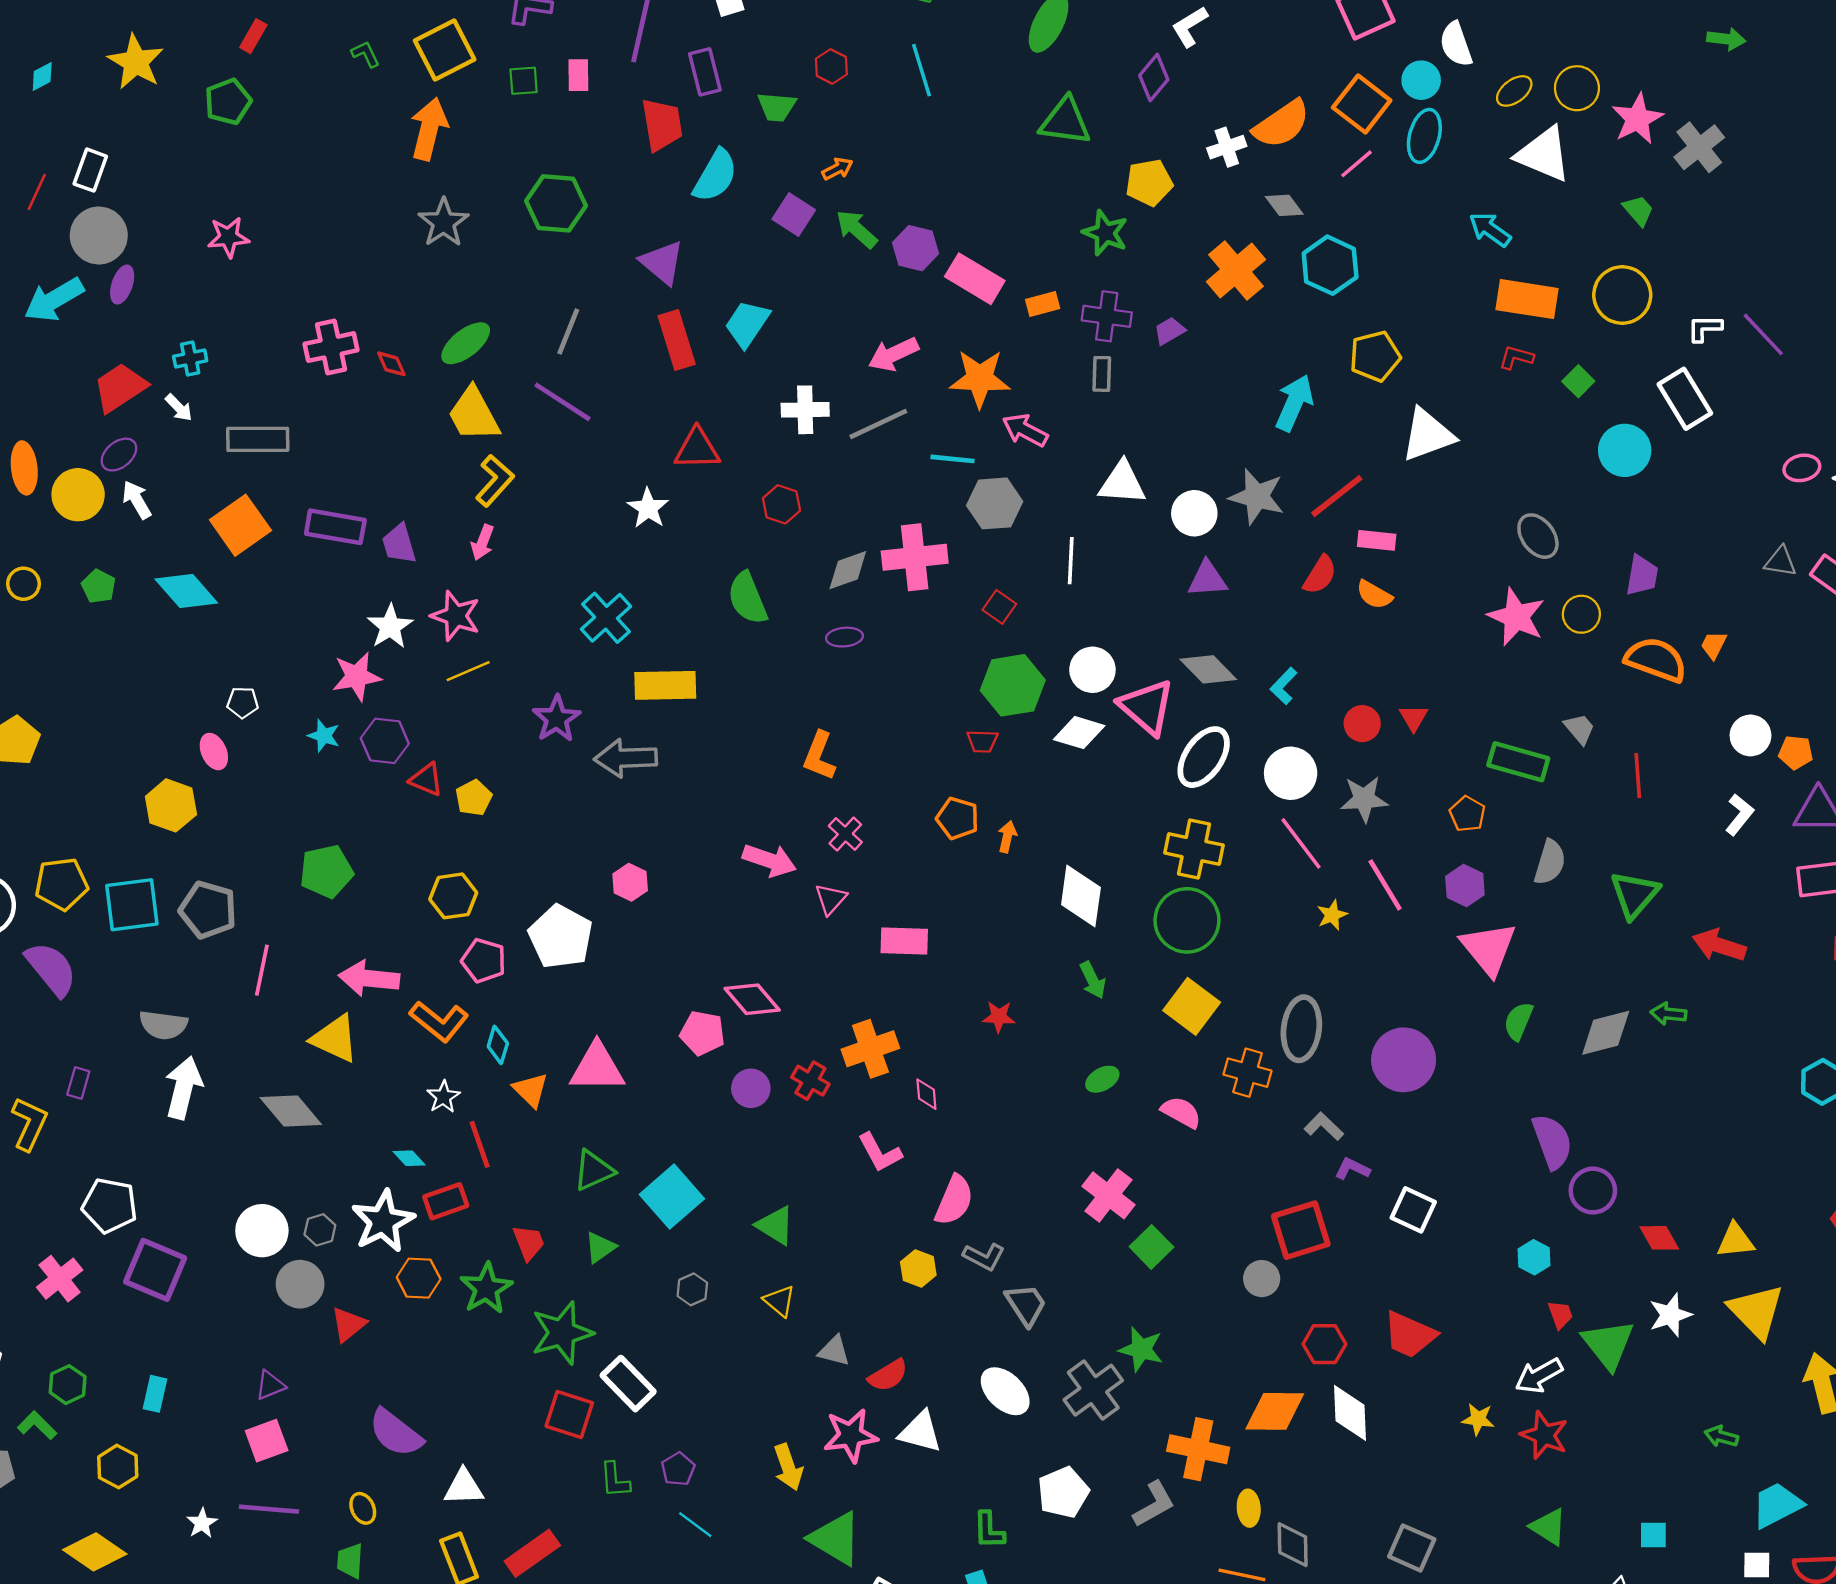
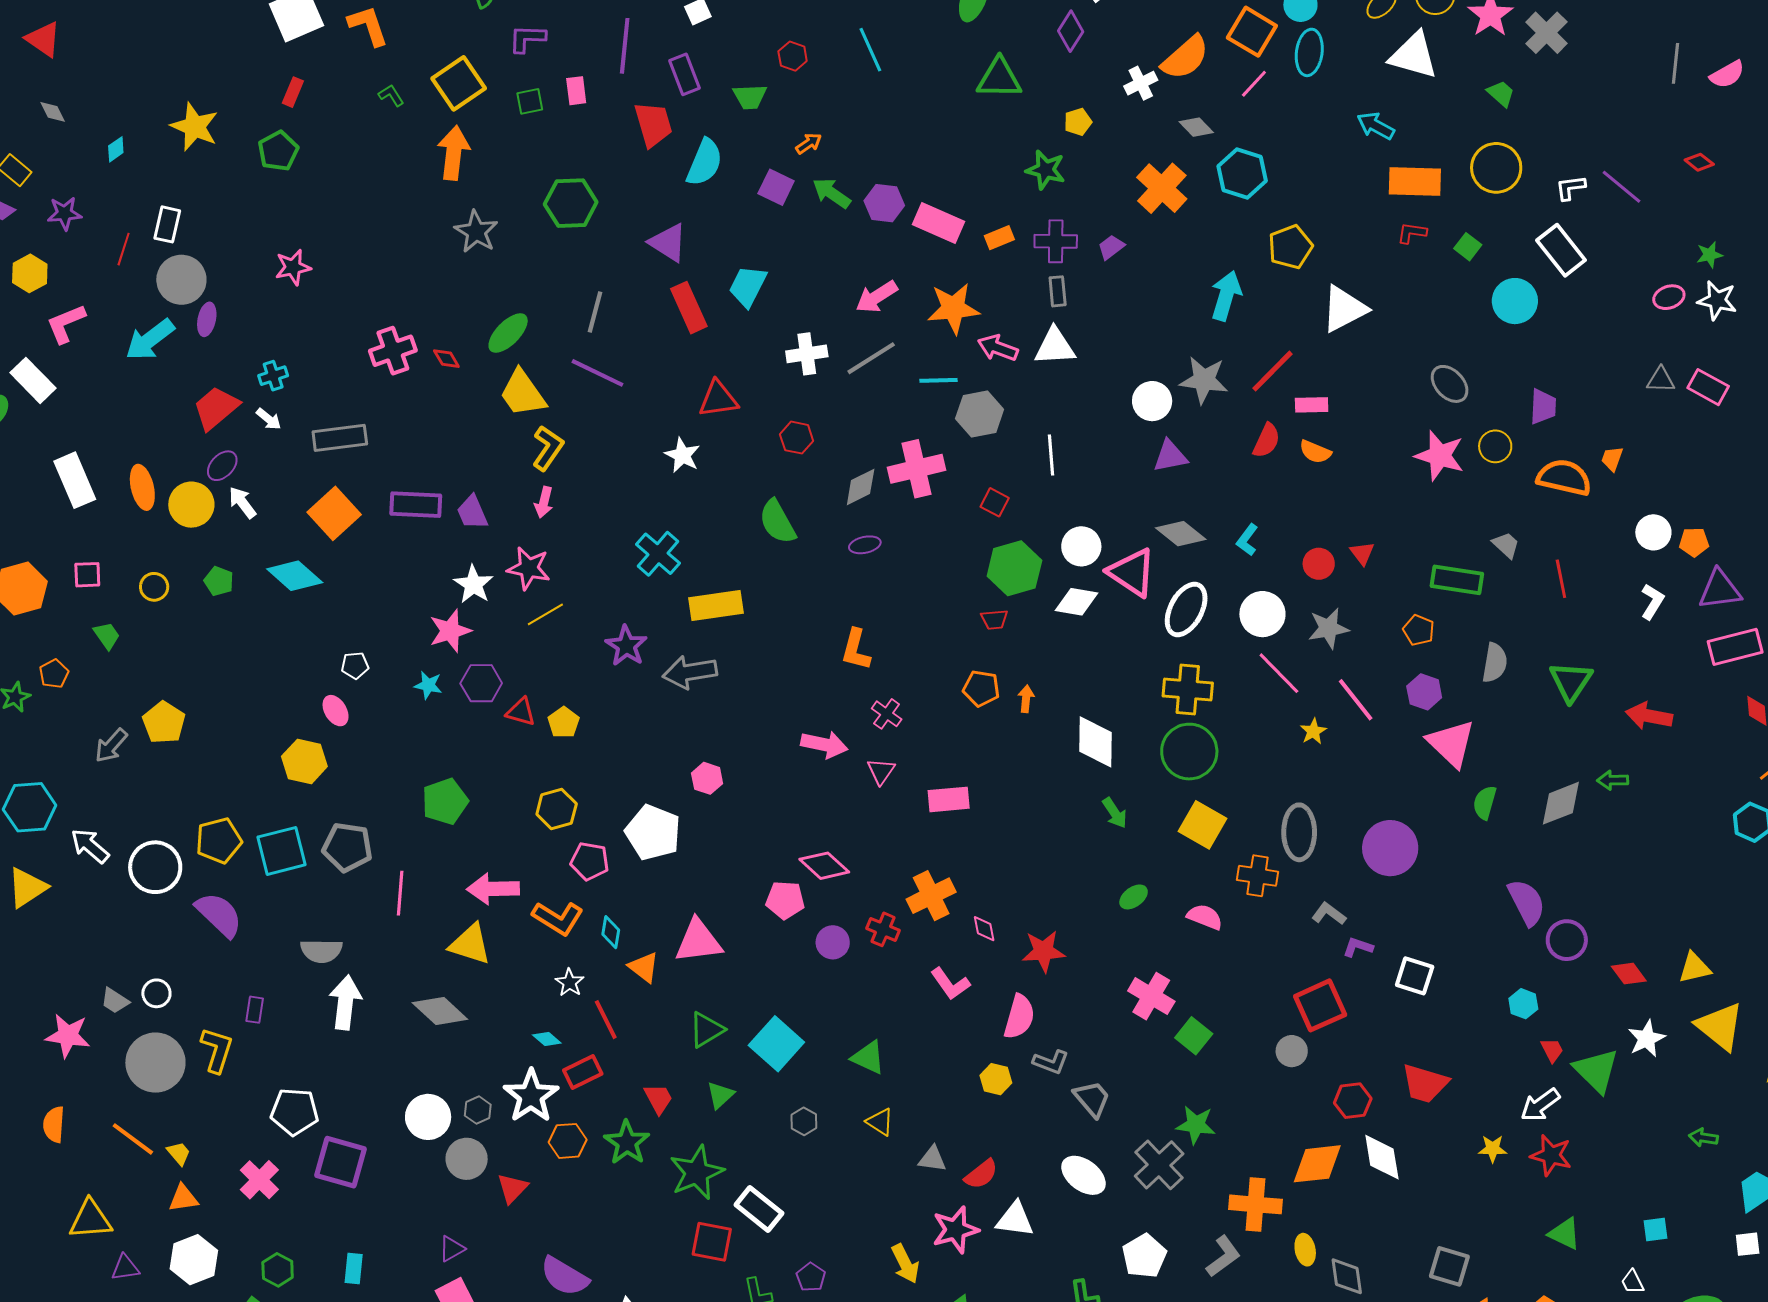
yellow pentagon: (1149, 183) -> (1078, 122), size x0.7
white triangle: (1122, 483) -> (1055, 347), moved
red star: (999, 1017) -> (1044, 951), moved, size x1.5

